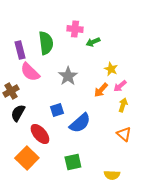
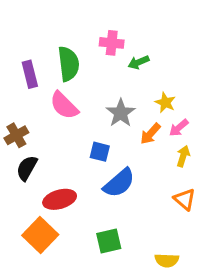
pink semicircle: (30, 72) -> (64, 105), moved
gray star: (68, 76) -> (121, 113), moved
blue square: (57, 110) -> (100, 152), moved, turned 32
red ellipse: (40, 134) -> (60, 199), turned -65

